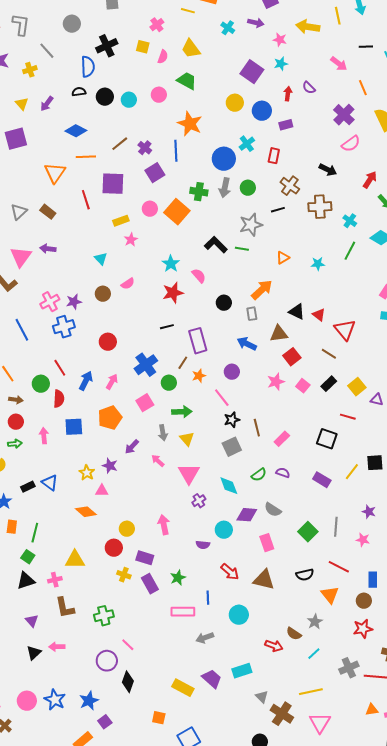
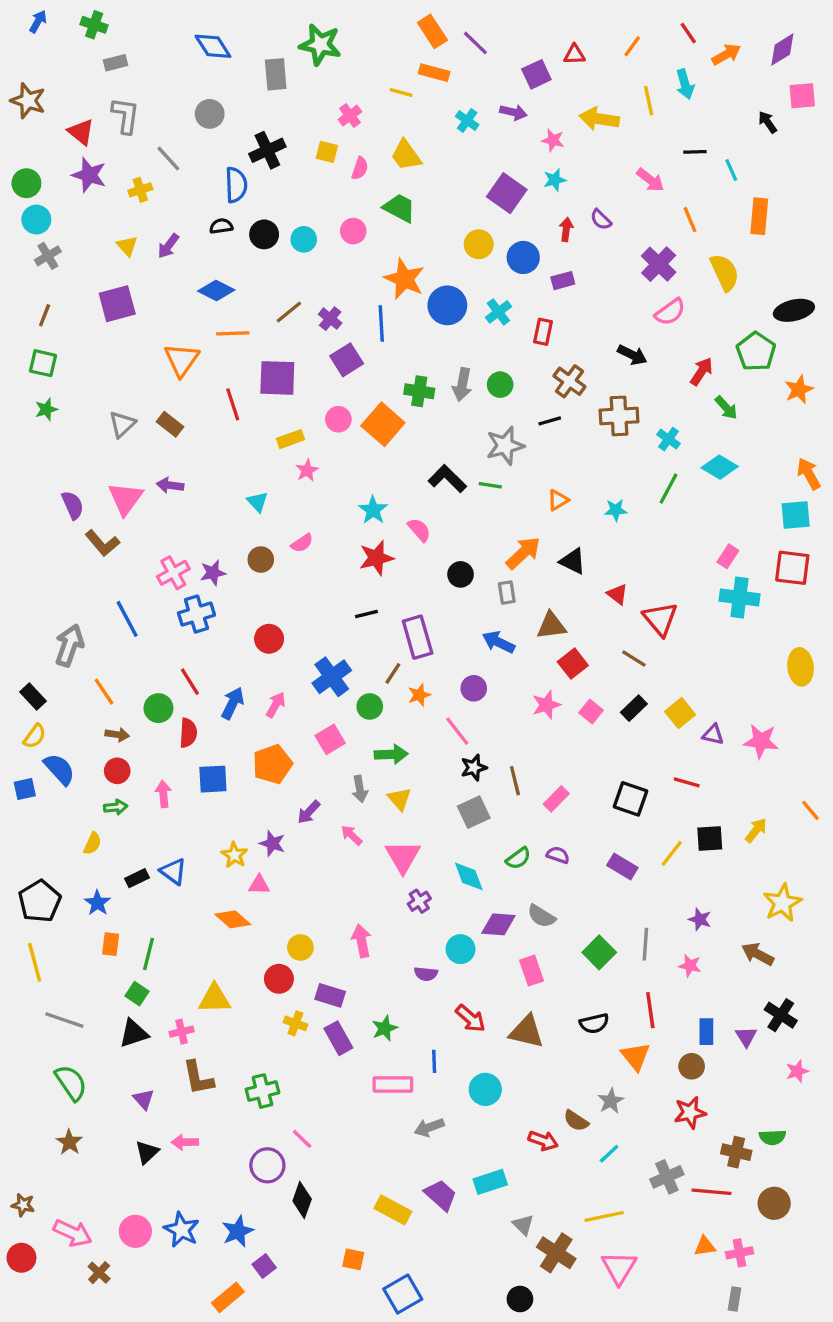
blue circle: (224, 159) -> (447, 305), moved
black triangle: (297, 312) -> (573, 561), moved
red line: (348, 417) -> (687, 782), moved
red line: (339, 567) -> (650, 1010), turned 55

